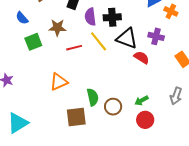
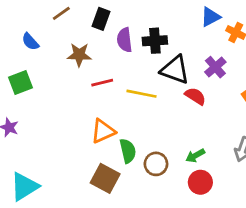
purple cross: (156, 36) -> (215, 67), turned 35
yellow line: (99, 41) -> (142, 94), moved, turned -40
green square: (33, 42) -> (21, 82), moved
orange triangle: (59, 82) -> (103, 131), moved
brown square: (76, 117) -> (105, 178), turned 35

